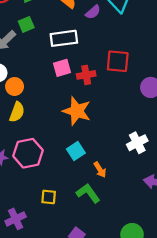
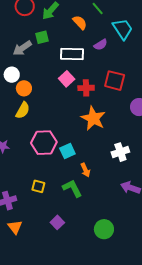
purple semicircle: (93, 12) -> (101, 45), moved
pink square: (62, 68) -> (67, 79), turned -35
orange star: (77, 111) -> (93, 118), moved
pink hexagon: (28, 153) -> (44, 143), moved

